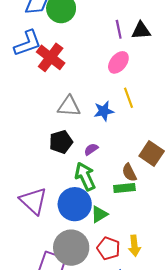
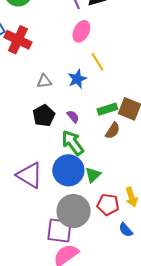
gray triangle: (69, 106) -> (44, 81), size x0.7
purple semicircle: (91, 149) -> (73, 117), turned 96
brown semicircle: (129, 173) -> (113, 131), turned -108
green rectangle: (124, 188) -> (107, 109), moved

